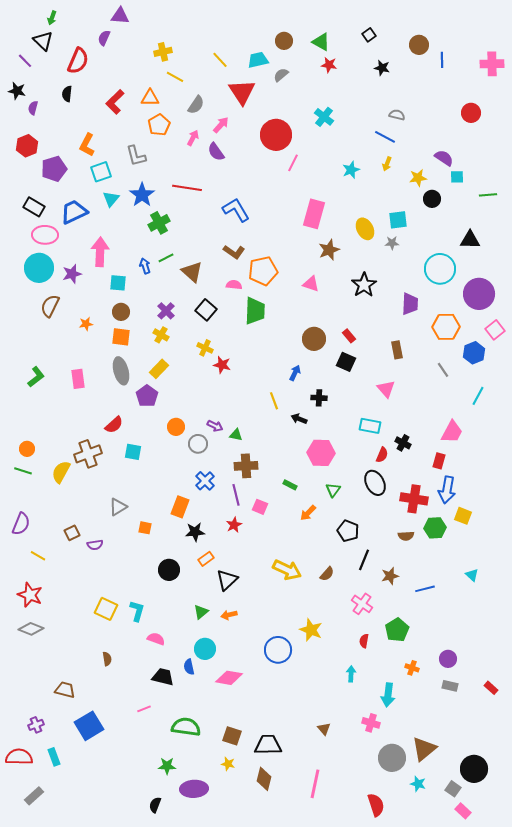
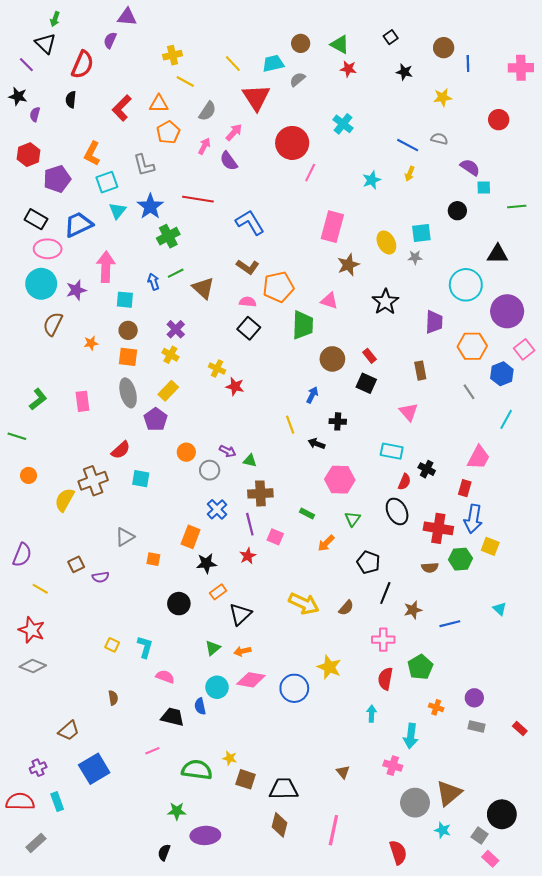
gray semicircle: (397, 115) -> (439, 139), moved
yellow star: (418, 178) -> (443, 97), moved
black square: (206, 310) -> (249, 328), moved
green trapezoid: (255, 311) -> (303, 325), moved
green line: (23, 471) -> (17, 436), moved
pink cross: (362, 604) -> (383, 640), turned -35
yellow square: (106, 609) -> (112, 645), size x0.6
red semicircle: (364, 641) -> (385, 679), size x1.5
pink diamond: (229, 678) -> (251, 680), moved
brown trapezoid: (65, 690) -> (69, 731), turned 125
yellow star: (228, 764) -> (230, 758), moved

